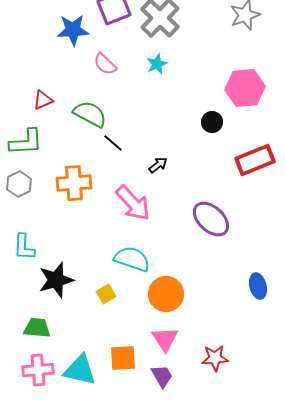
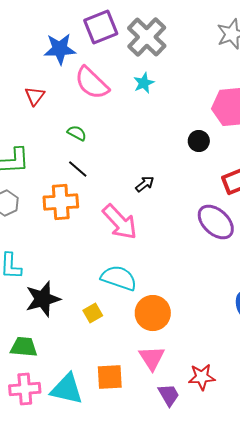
pink semicircle: (105, 64) -> (92, 83), size x1.5
red triangle: (43, 100) -> (35, 96), moved, turned -30
green semicircle: (90, 114) -> (77, 133), size x0.6
black line: (113, 143) -> (78, 169), moved
purple ellipse: (211, 219) -> (216, 222), moved
purple trapezoid: (162, 376) -> (169, 395), moved

